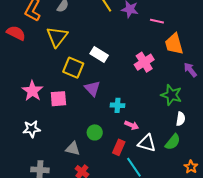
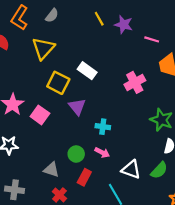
pink square: (58, 99) -> (40, 115), turned 36
pink arrow: (132, 125) -> (102, 152), moved
red rectangle: (119, 147) -> (84, 177), moved

